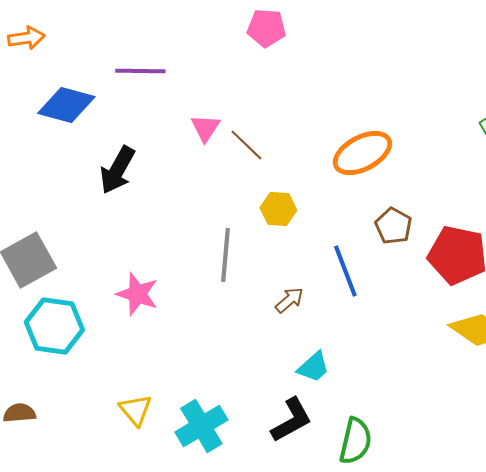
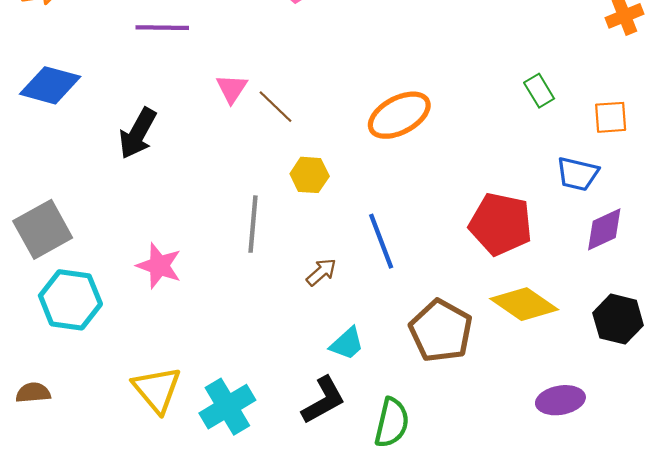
blue diamond: (66, 105) -> (50, 85), moved
brown pentagon: (393, 226) -> (441, 331), moved, size x1.6
yellow triangle: (135, 410) -> (157, 390), size x1.4

